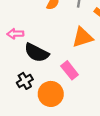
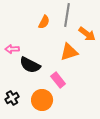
black cross: (25, 81) -> (12, 98), moved

